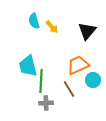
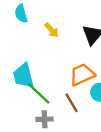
cyan semicircle: (34, 21) -> (21, 14), moved
green line: (41, 81) -> (39, 93), turned -50

